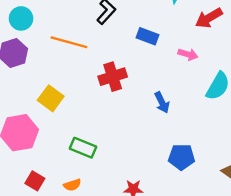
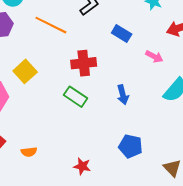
green rectangle: (83, 148) -> (76, 97), moved

